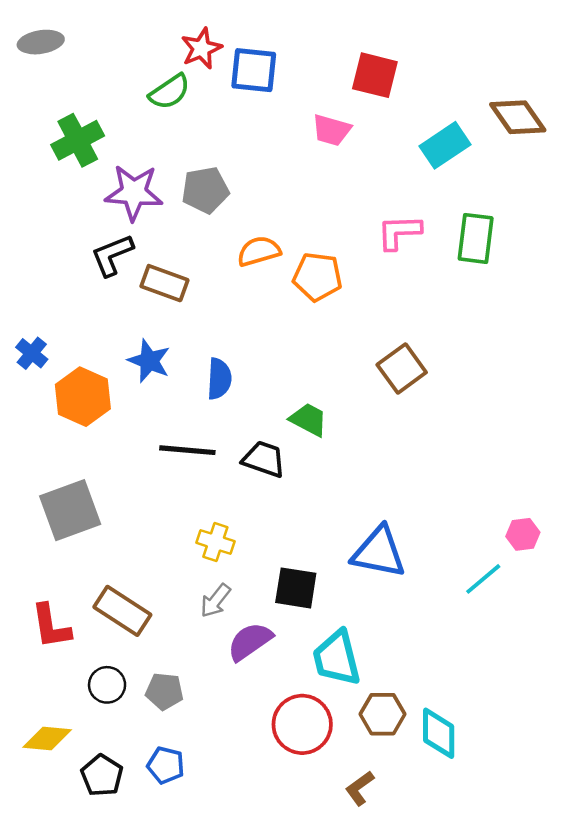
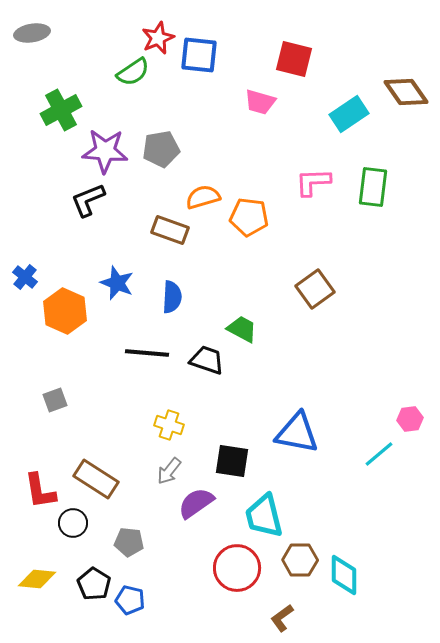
brown rectangle: (164, 283) -> (170, 230), moved
gray square: (70, 510) -> (55, 400), size x0.5
black circle: (107, 685) -> (73, 523), moved
black pentagon: (102, 775) -> (94, 584), moved

